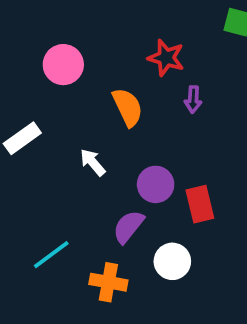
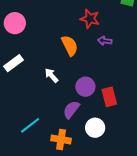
pink circle: (63, 65) -> (15, 23), moved
purple arrow: (193, 99) -> (105, 41), turned 96

